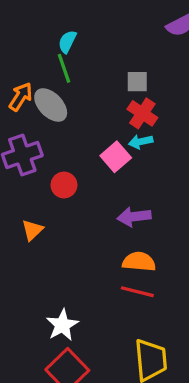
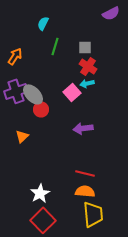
green line: (64, 68) -> (55, 46), moved, turned 36
gray ellipse: (51, 105) -> (33, 94), moved
orange semicircle: (139, 262) -> (85, 191), moved

